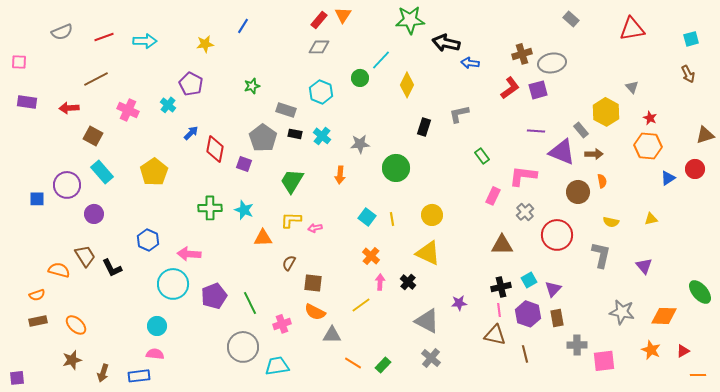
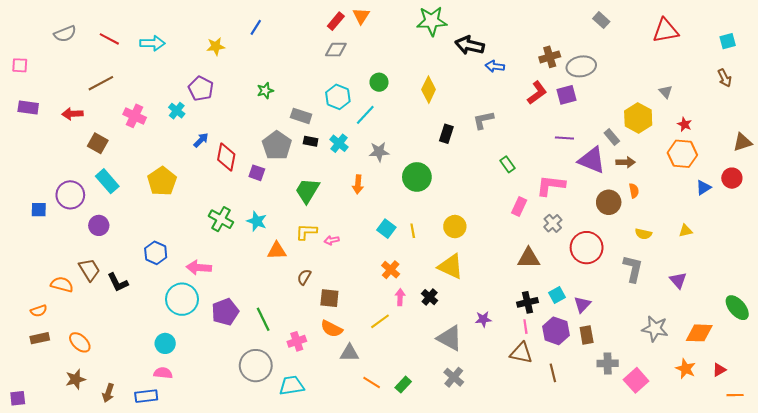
red line: (104, 37) -> (109, 39), turned 48
cyan line: (381, 60) -> (365, 115), moved
green cross: (210, 208) -> (221, 219), turned 30
pink square: (604, 361) -> (636, 380), turned -35

